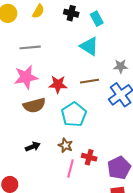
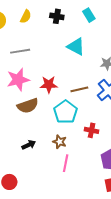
cyan rectangle: (97, 19) -> (89, 15), moved
brown line: (89, 81) -> (79, 89), moved
red cross: (89, 157) -> (92, 130), moved

